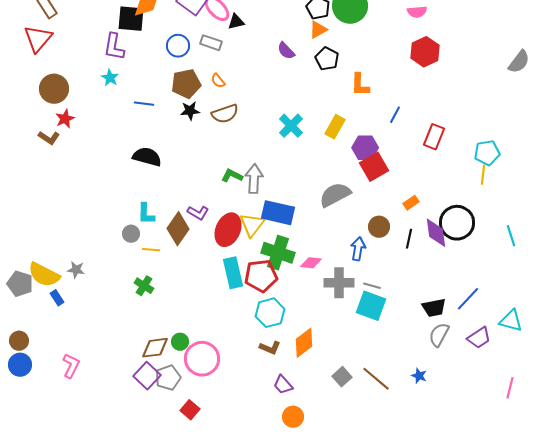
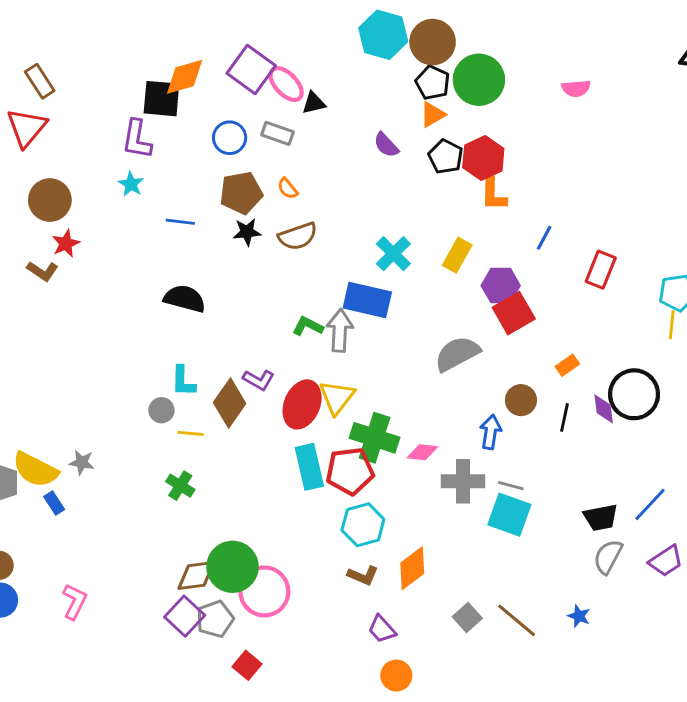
red hexagon: (425, 52) -> (483, 158), moved
blue rectangle: (278, 213) -> (367, 300), moved
purple diamond: (436, 233) -> (604, 409), size x0.7
green circle: (180, 342) -> (232, 567), size x2.0

